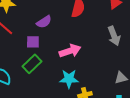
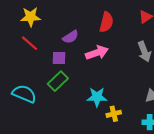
pink arrow: (70, 51) -> (97, 53), moved

